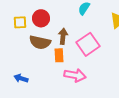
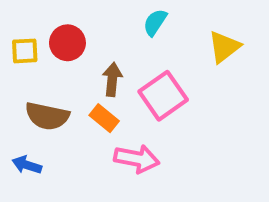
brown semicircle: (40, 42) -> (47, 116), moved
orange rectangle: (59, 55) -> (104, 118), turned -48

